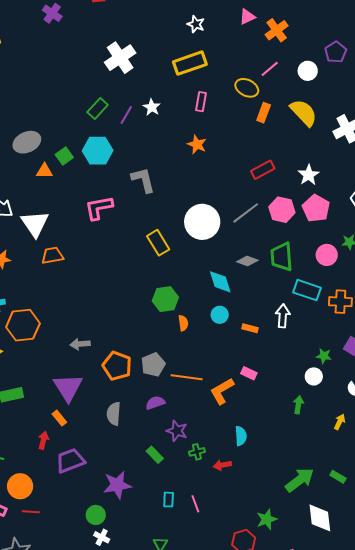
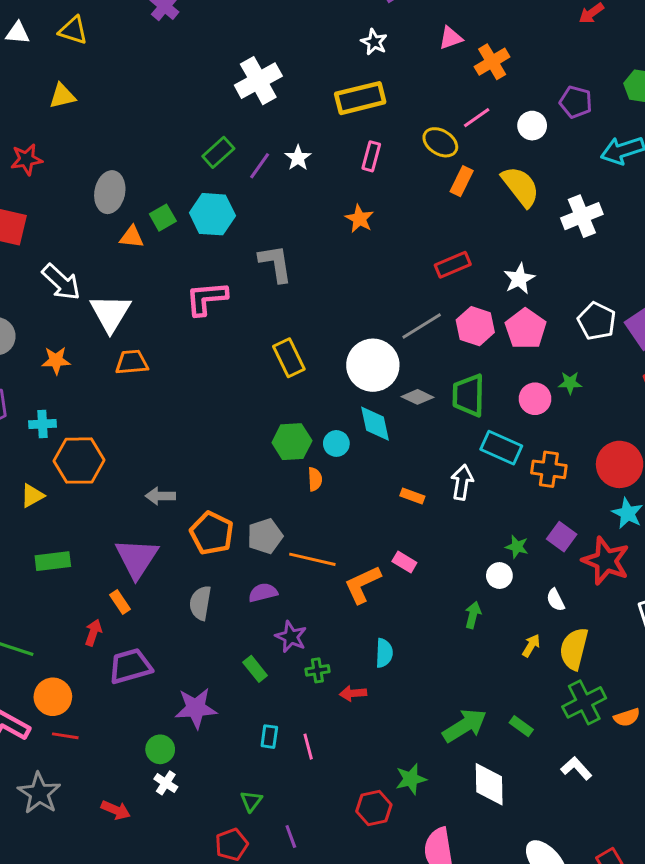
purple pentagon: (336, 52) -> (576, 102), turned -30
gray ellipse: (27, 142) -> (110, 192), turned -60
white circle: (202, 222) -> (373, 365), moved
cyan circle: (220, 315) -> (336, 443), moved

